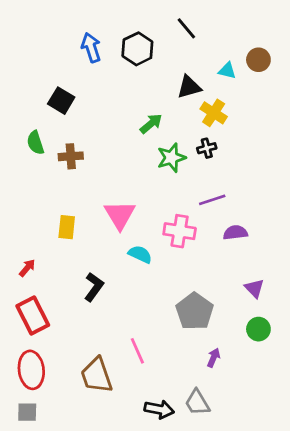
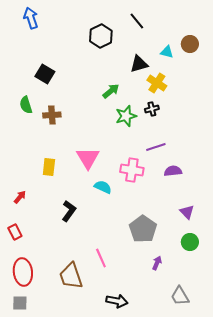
blue arrow: (91, 48) -> (31, 18), moved
red rectangle: (33, 315) -> (15, 232), moved, size x0.6
gray trapezoid: (197, 403) -> (180, 296), moved

